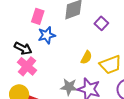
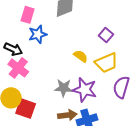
purple square: (101, 23) -> (106, 35), moved
yellow semicircle: (86, 57) -> (81, 56), turned -80

